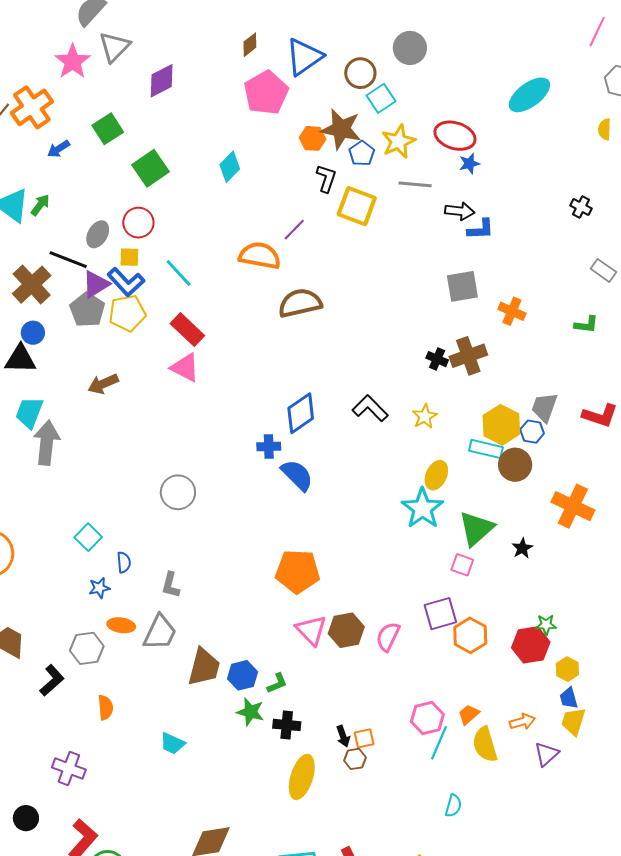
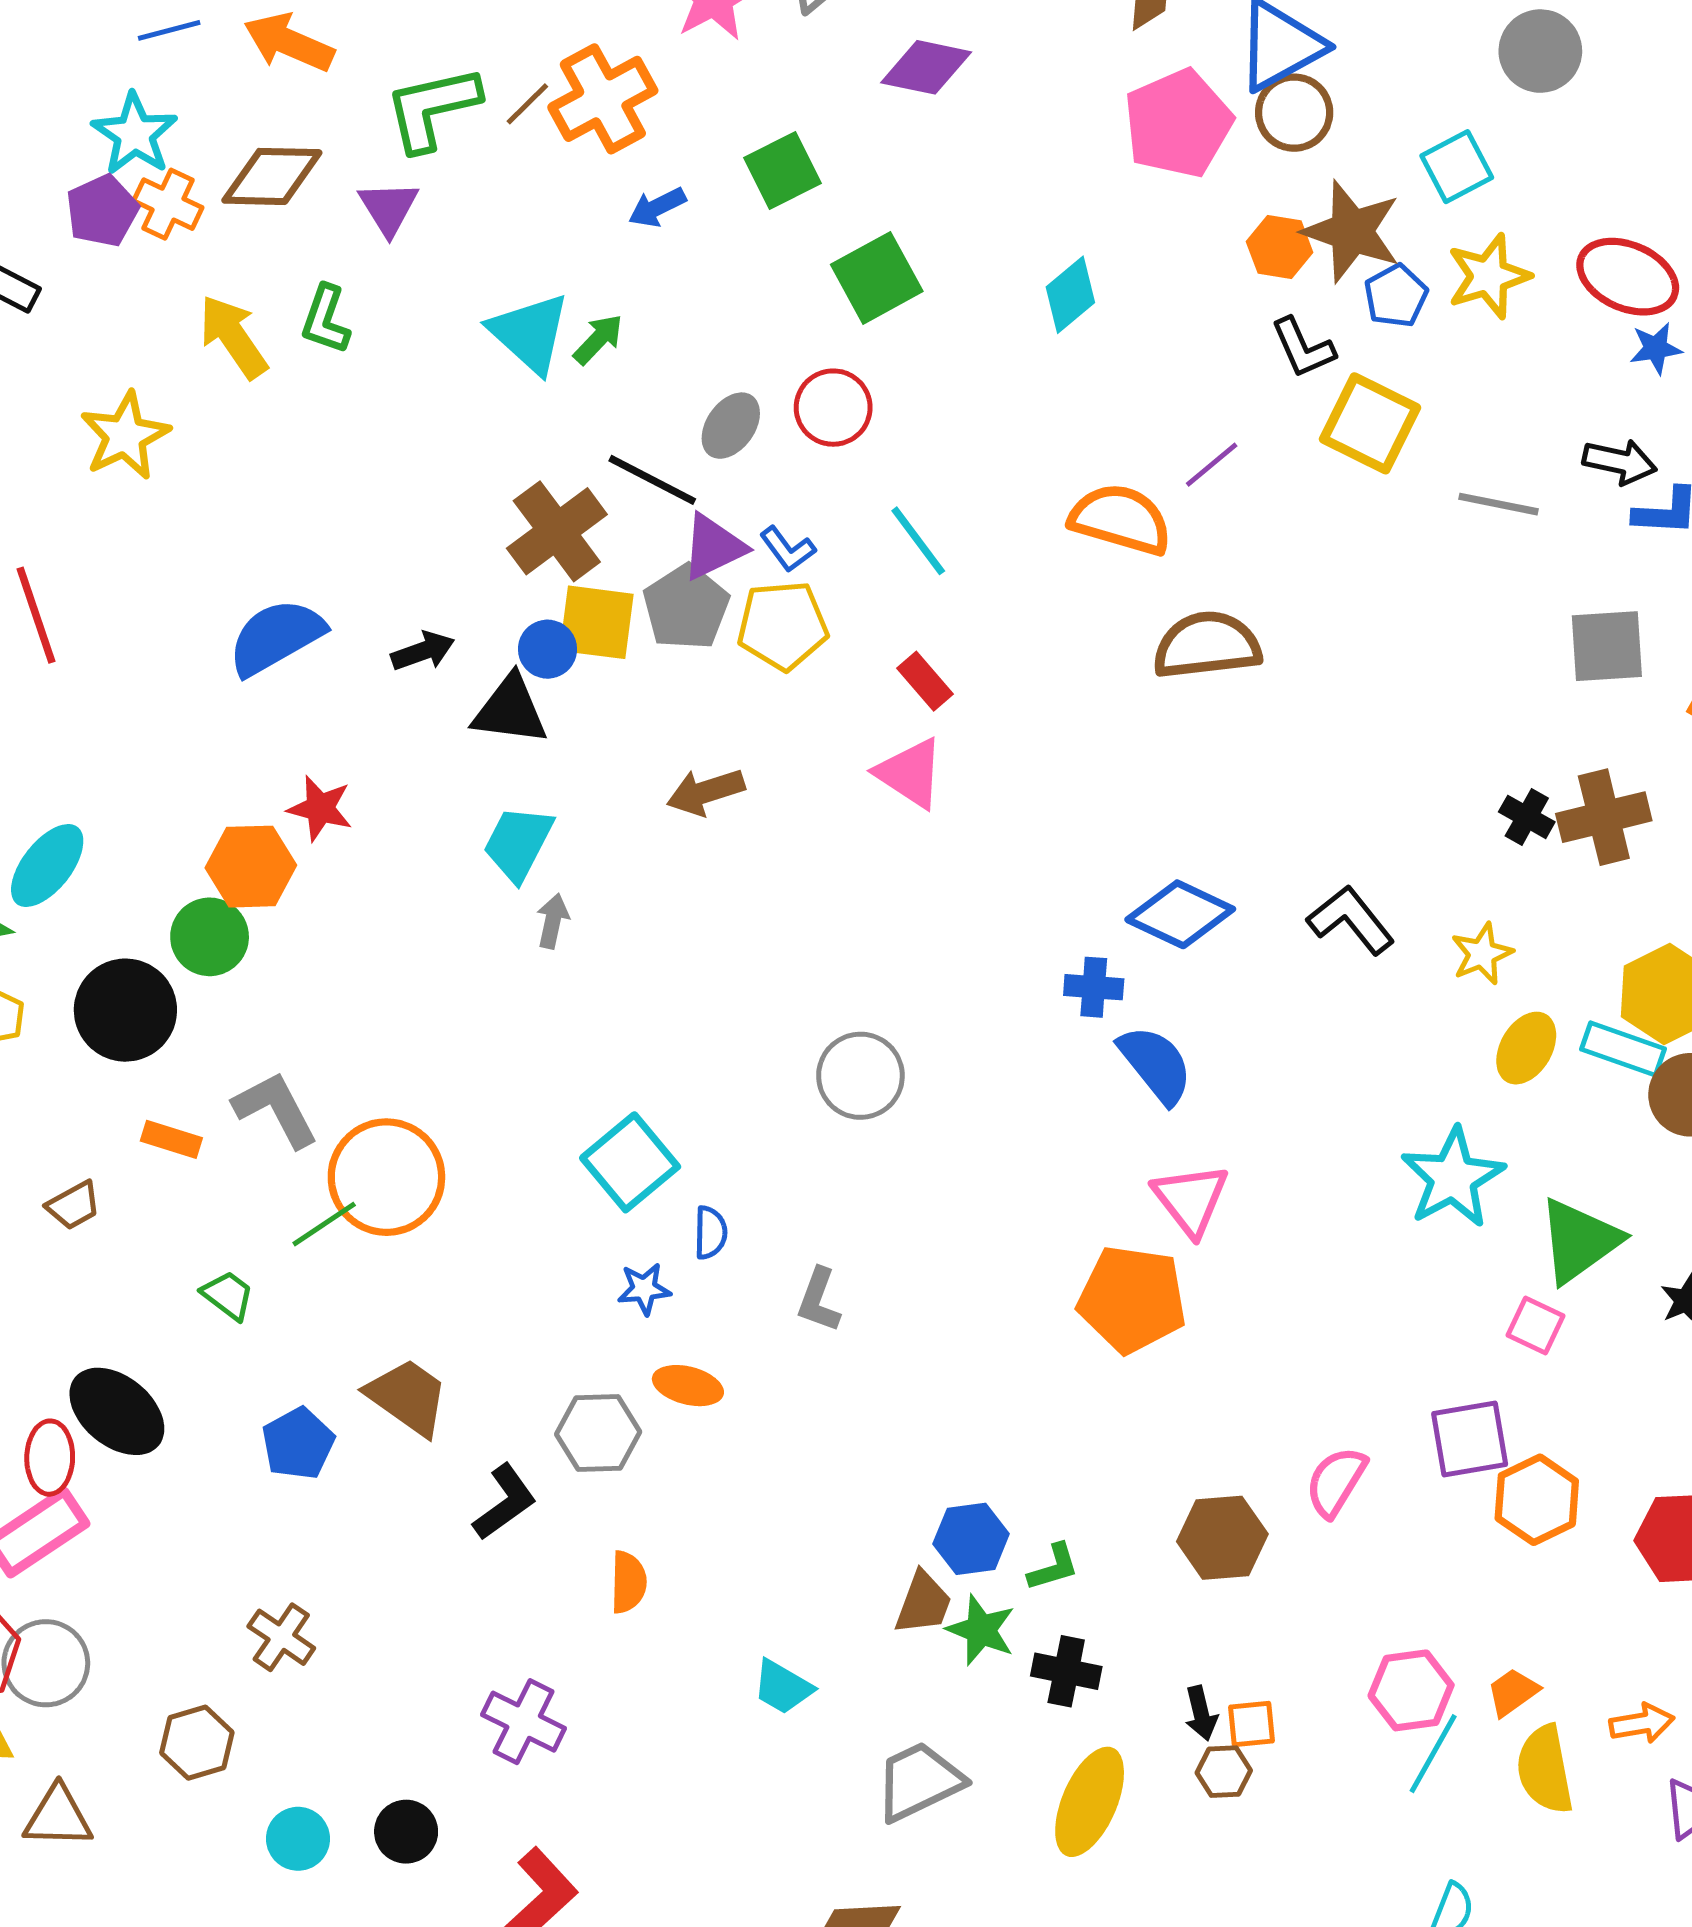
brown circle: (360, 73) -> (1294, 113), moved
purple diamond: (162, 81) -> (926, 67), turned 33
black L-shape: (326, 178) -> (1303, 348), turned 132
gray line: (415, 184) -> (1498, 504), moved
yellow square: (129, 257) -> (597, 622), moved, size x1.6
blue L-shape: (126, 282) -> (788, 549), size x0.6
red rectangle: (187, 330) -> (925, 681), size x0.7
blue diamond: (301, 413) -> (1180, 914), turned 54
gray arrow: (47, 443) -> (553, 921), size x0.5
yellow ellipse: (436, 475) -> (1526, 1048), moved
cyan square: (88, 537) -> (630, 1162), size x1.4
pink triangle: (311, 630) -> (1191, 1199), moved
brown hexagon: (346, 630) -> (1222, 1538), moved
gray trapezoid: (160, 633) -> (919, 1781), moved, turned -147
brown trapezoid: (204, 667) -> (923, 1603), moved, size x0.7

